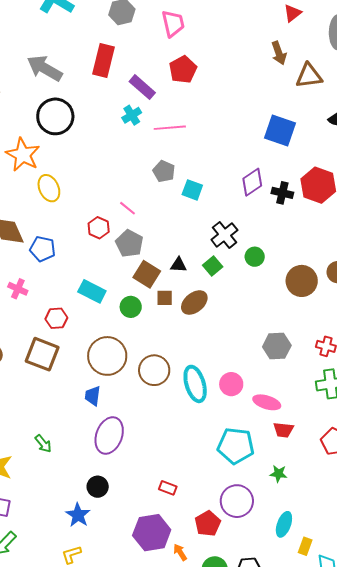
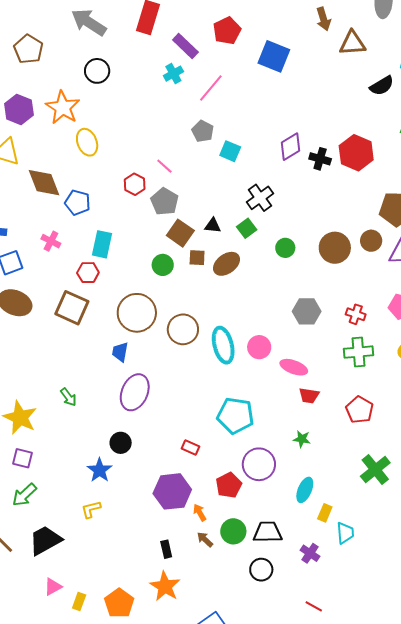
black circle: (55, 116) -> (97, 71), size x0.7
pink line: (170, 128) -> (211, 88), turned -48
blue square: (280, 130) -> (274, 56), moved
green circle: (255, 257) -> (285, 248), moved
cyan rectangle: (92, 291) -> (102, 244), moved, turned 72
cyan pentagon: (236, 446) -> (235, 416), moved

